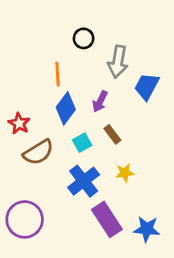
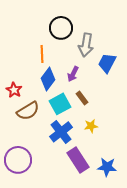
black circle: (84, 38) -> (61, 28), size x1.5
cyan square: (82, 143) -> (60, 104), size x1.5

